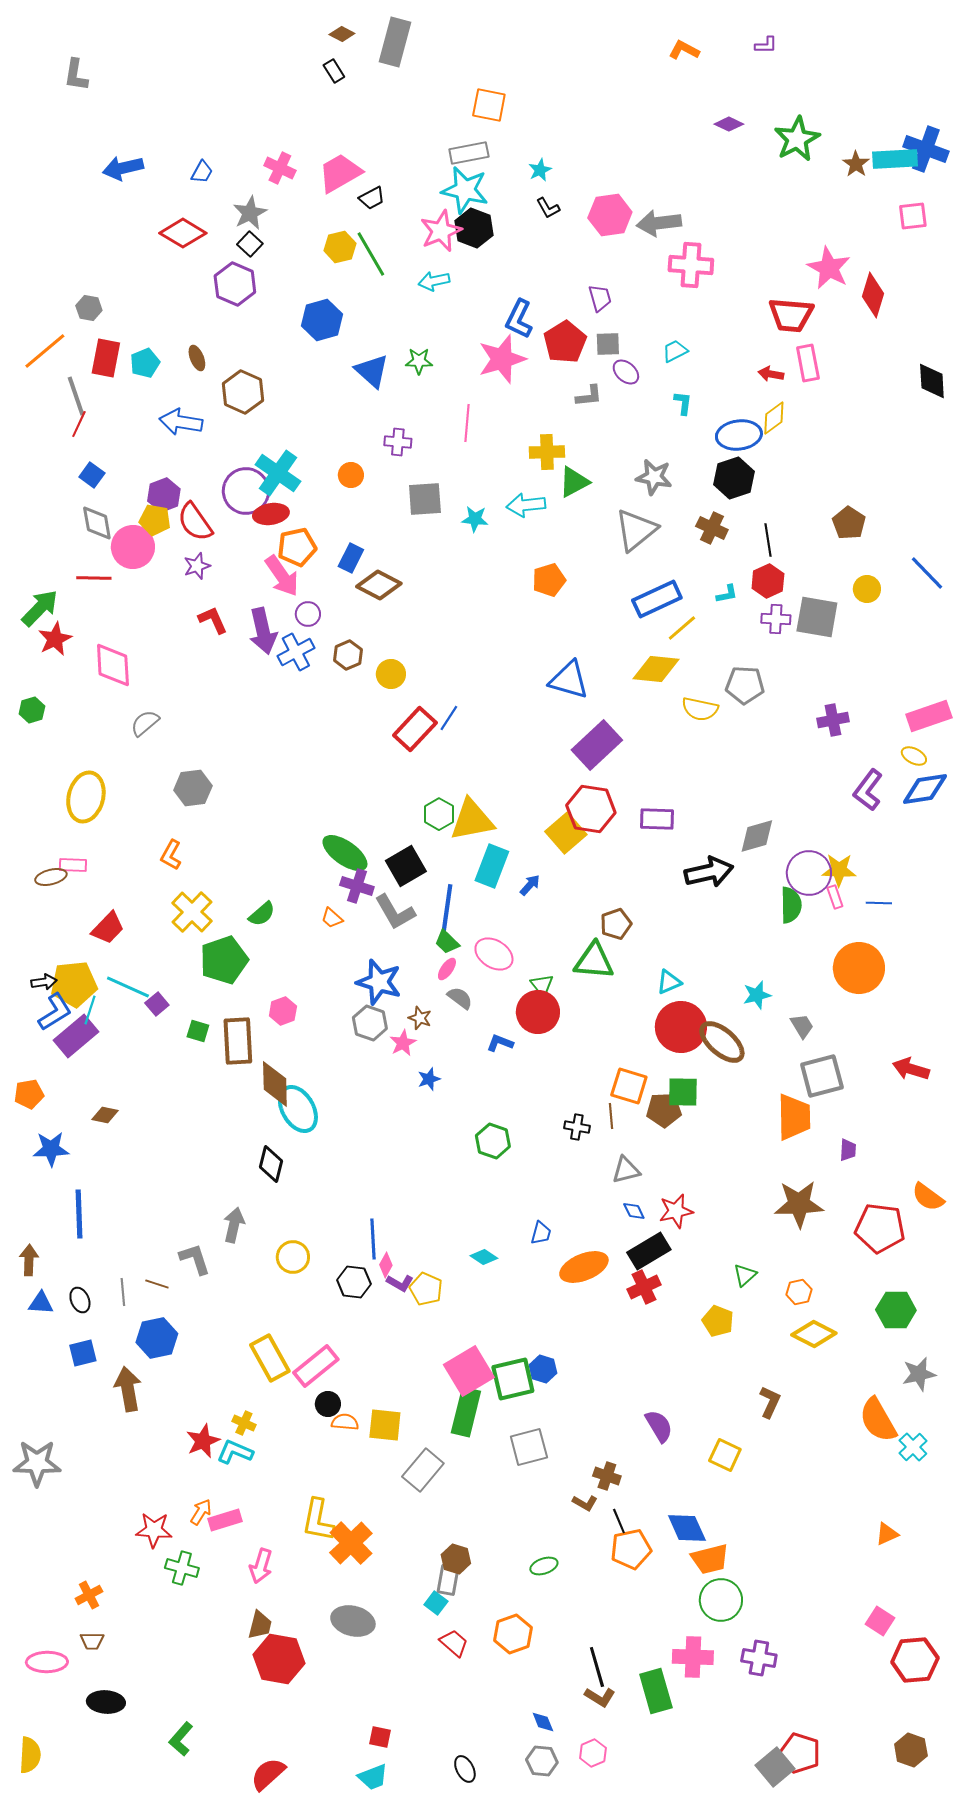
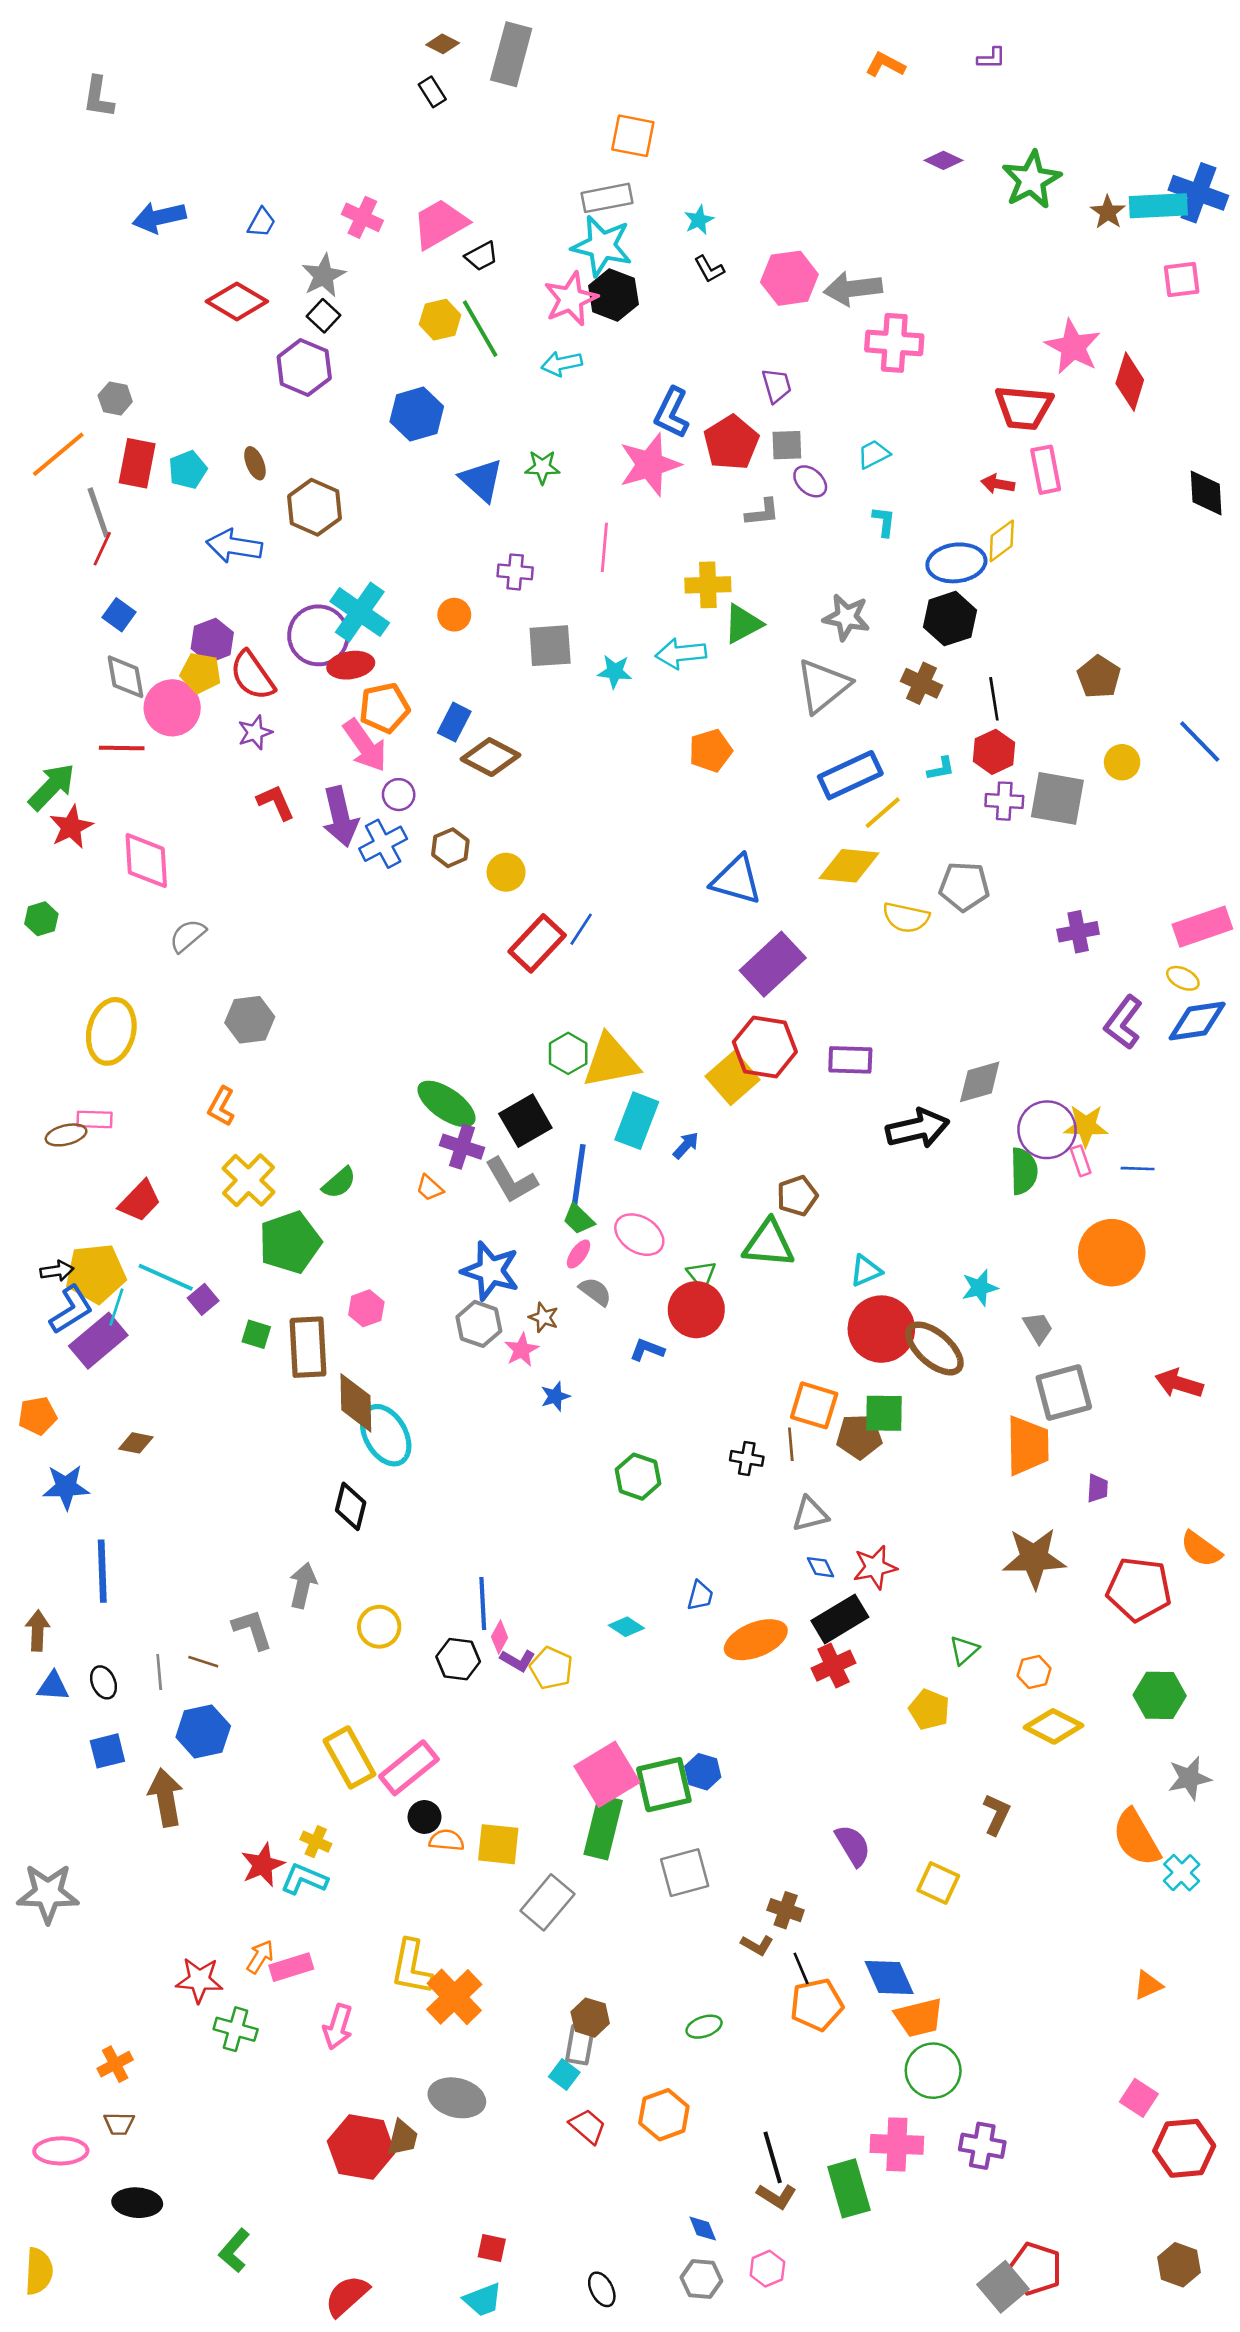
brown trapezoid: (260, 1625) -> (402, 2138), moved

